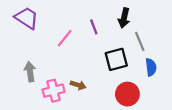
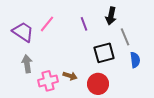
purple trapezoid: (27, 18) -> (23, 32), moved
pink line: (65, 38) -> (47, 24), moved
red circle: (127, 94) -> (98, 84), moved

